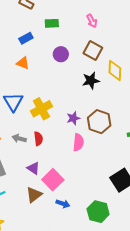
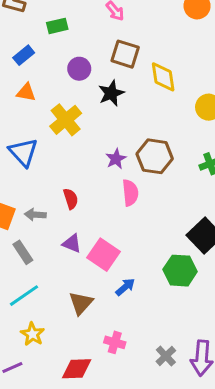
black star: (91, 81) -> (111, 93), moved
yellow cross: (41, 109) -> (66, 120), moved
gray arrow: (19, 138) -> (35, 215), moved
brown triangle: (34, 195) -> (81, 303), moved
blue arrow: (63, 204) -> (125, 287), turned -48
green hexagon: (98, 212) -> (180, 271), moved

